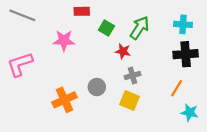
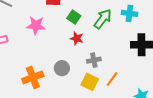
cyan cross: (183, 24) -> (129, 13), moved
red star: (123, 51) -> (77, 38), moved
orange line: (177, 88) -> (112, 79), moved

